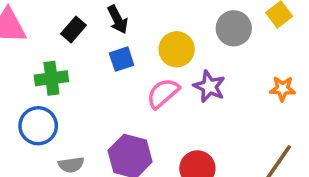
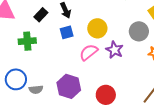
gray circle: (234, 28) -> (139, 31), moved
blue circle: (38, 126) -> (16, 79), moved

